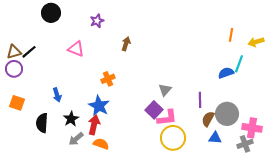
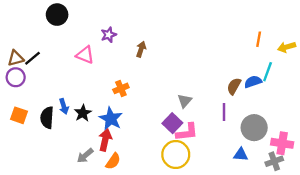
purple star: (97, 21) -> (109, 35), moved
black star: (71, 119) -> (83, 113), moved
brown semicircle: (208, 119) -> (234, 86), moved
black semicircle: (42, 123) -> (47, 118), moved
yellow circle: (173, 138) -> (176, 155), moved
orange semicircle: (101, 144) -> (113, 161), turned 105

